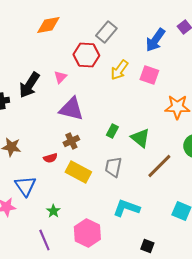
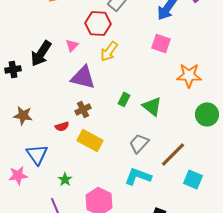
yellow arrow: (119, 70) -> (109, 51), moved
brown line: (159, 166) -> (173, 154), moved
gray trapezoid: (113, 167) -> (139, 143), moved, turned 30

